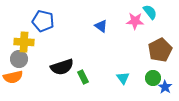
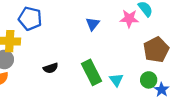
blue triangle: (101, 26) -> (93, 24), turned 32
black semicircle: (62, 67) -> (51, 68), size x0.6
green rectangle: (83, 77) -> (92, 72), moved, size x1.6

